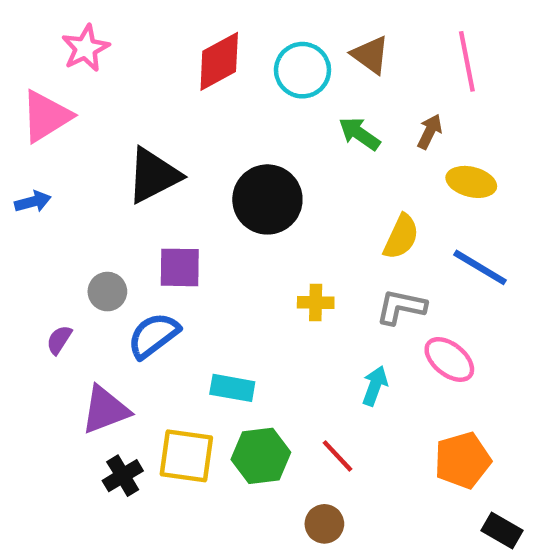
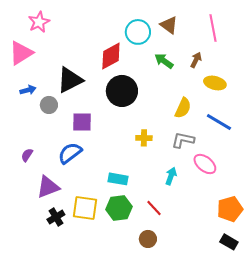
red diamond: (219, 61) -> (111, 56), moved
blue arrow: (33, 202) -> (28, 90), moved
gray circle: (107, 292) -> (49, 105), moved
cyan rectangle: (232, 388) -> (118, 179), moved
orange pentagon: (462, 460) -> (230, 209), moved

